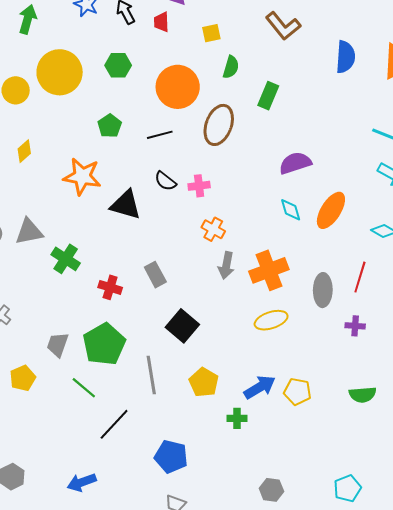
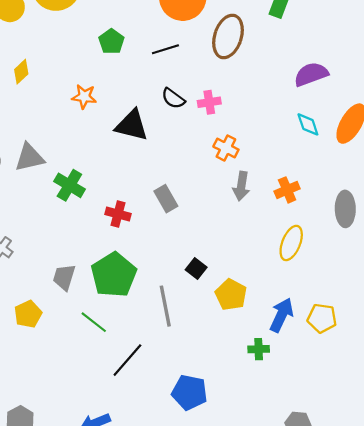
orange star: (82, 176) -> (84, 97), size x0.6
orange cross: (269, 270) -> (287, 190), size x0.6
yellow ellipse: (271, 320) -> (291, 243), turned -48
black square: (182, 326) -> (196, 268), moved, size x0.6
yellow pentagon: (204, 382) -> (231, 295), moved
blue arrow: (260, 387) -> (281, 315), turned -32

